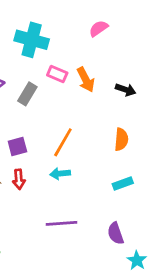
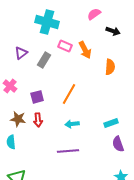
black arrow: (126, 90) -> (113, 31), moved
orange semicircle: (121, 139) -> (110, 67), moved
cyan arrow: (60, 174) -> (72, 124), moved
purple semicircle: (116, 233) -> (118, 144), moved

